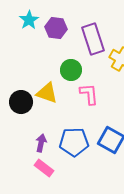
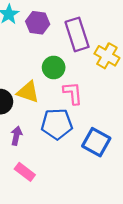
blue pentagon: (74, 142) -> (57, 124), moved
purple arrow: (41, 143) -> (16, 136), moved

